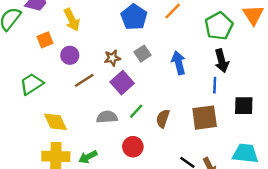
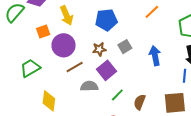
blue pentagon: (134, 17) -> (106, 20), moved, turned 30
purple circle: (70, 55) -> (63, 45), size x1.5
gray semicircle: (107, 117) -> (89, 86), moved
yellow diamond: (55, 122) -> (49, 101), turned 30

